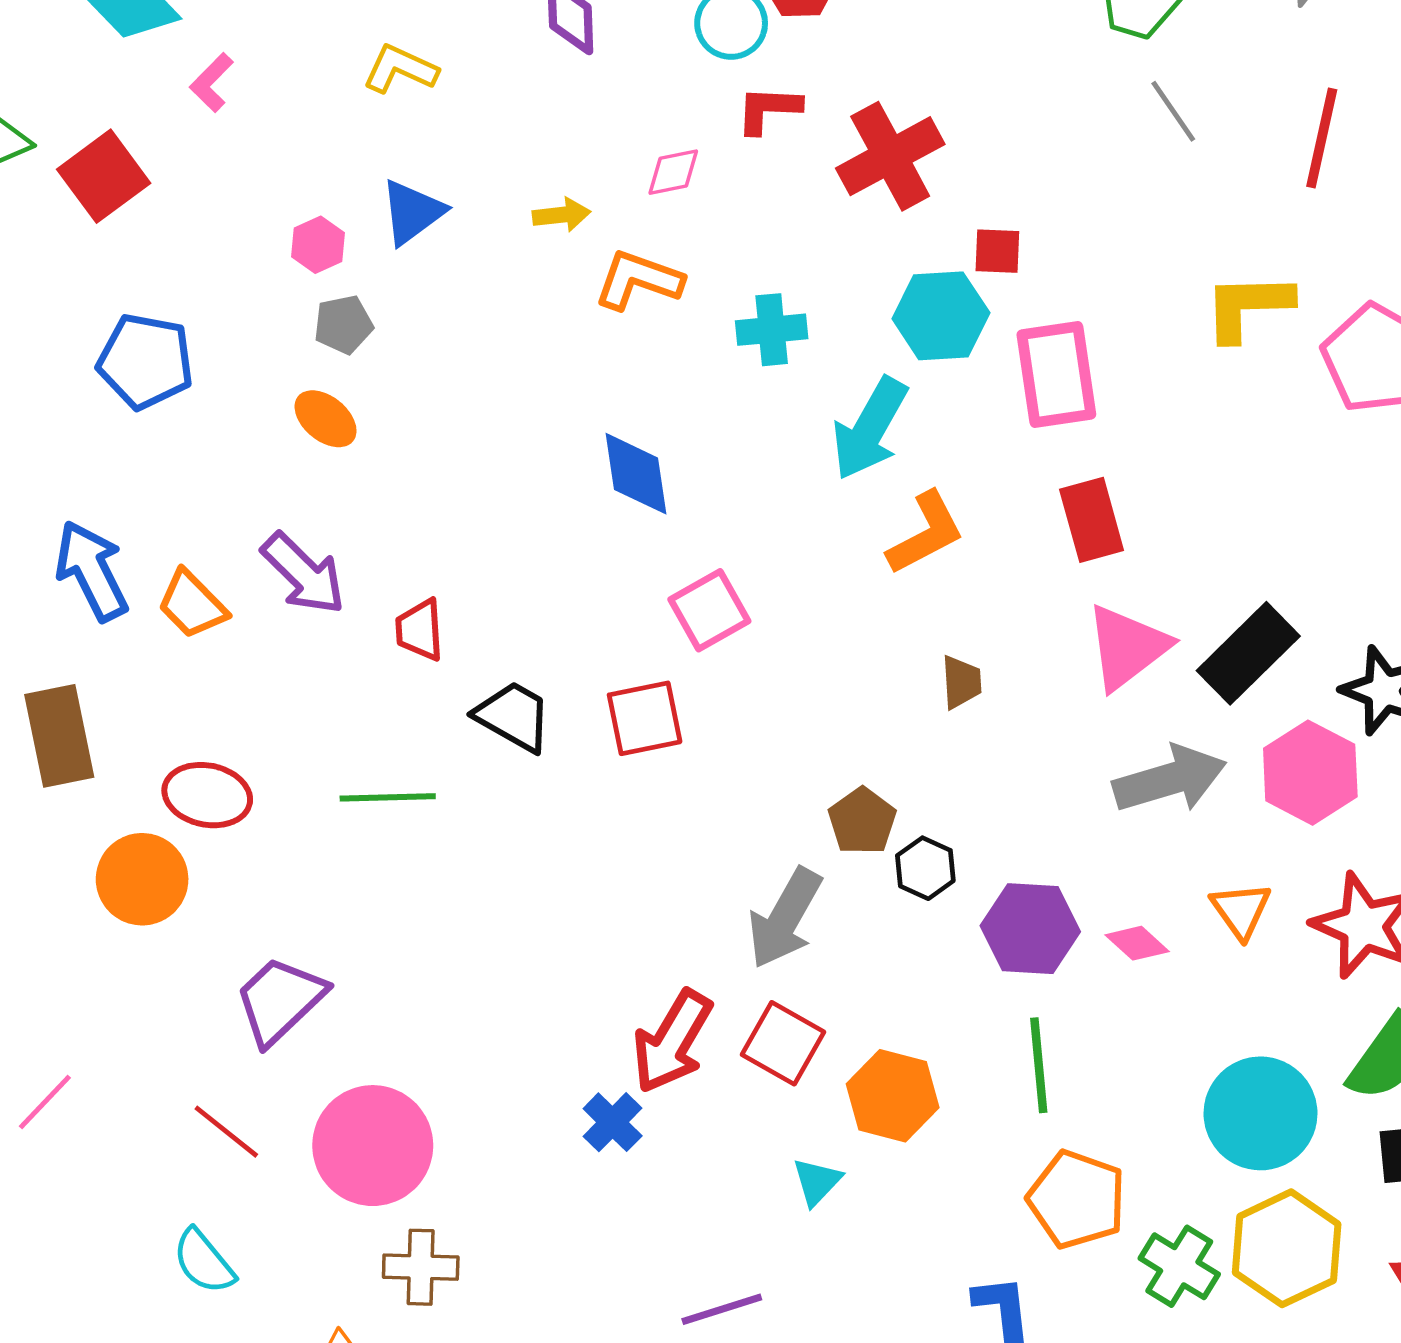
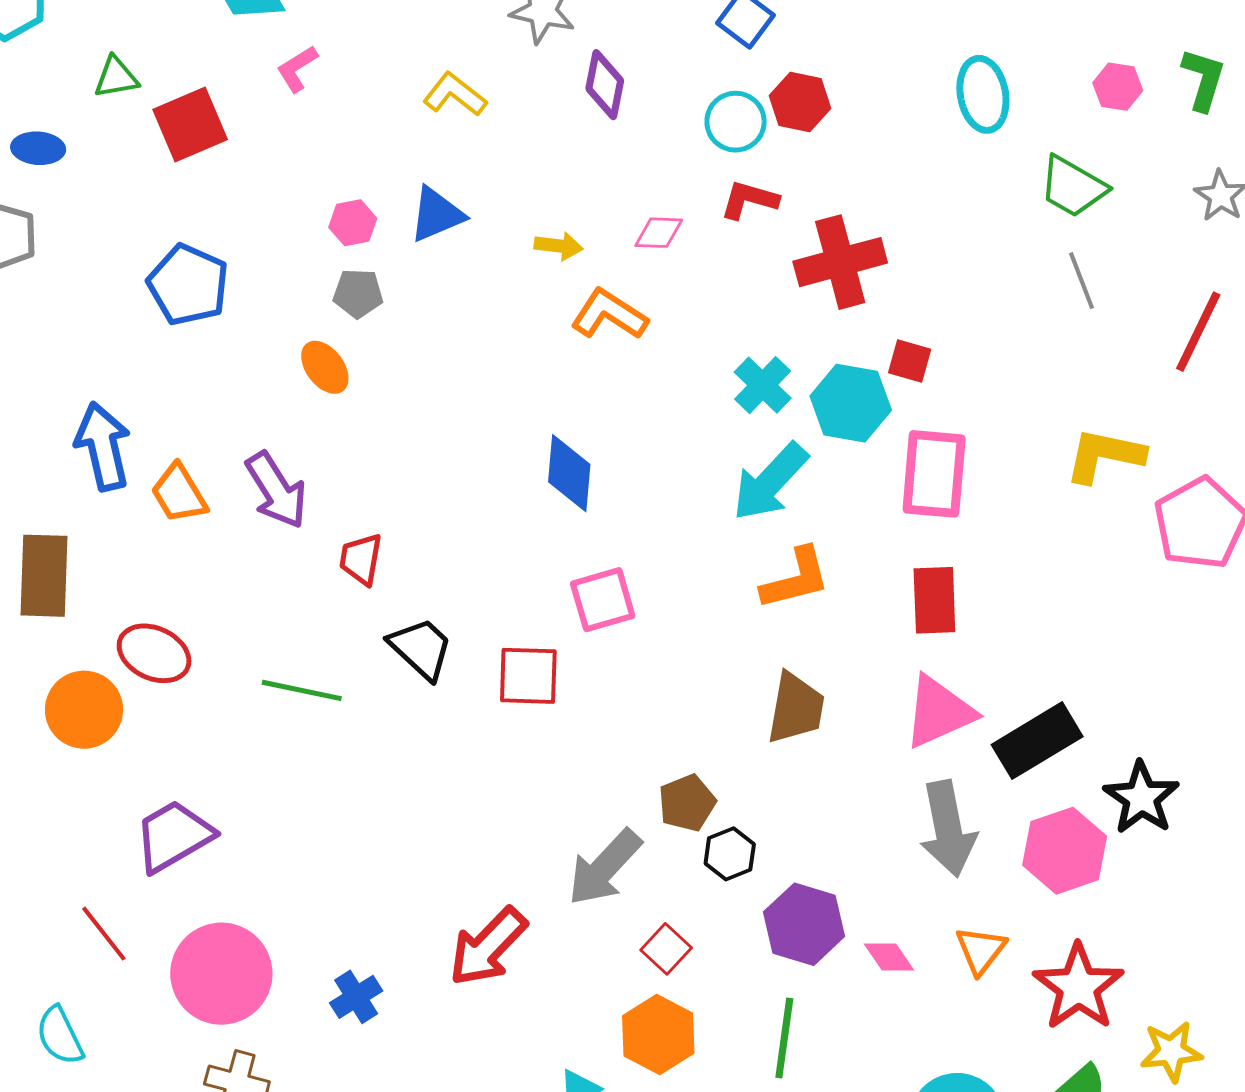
cyan cross: (772, 330) -> (763, 385), moved, turned 36
brown trapezoid: (961, 682) -> (796, 708), size x1.6
gray arrow: (1170, 779) -> (948, 829), turned 82
red square: (783, 1043) -> (666, 949), moved, size x0.7
blue cross: (613, 1122) -> (356, 997), moved

